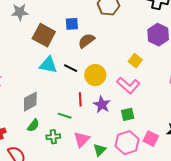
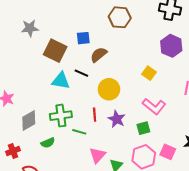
black line: (71, 68) -> (81, 73), moved
pink L-shape: (128, 85) -> (154, 106), moved
gray diamond: (30, 102) -> (29, 120), moved
green semicircle: (33, 125) -> (48, 143), turned 32
green cross: (53, 137) -> (61, 116), moved, size x1.5

